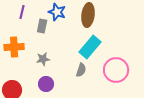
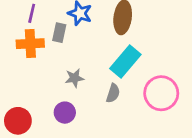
orange cross: (14, 47) -> (30, 44), moved
gray star: (43, 59) -> (74, 78), moved

